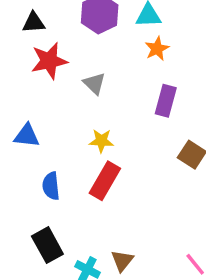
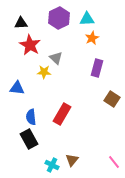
red star: (49, 61) -> (30, 45), turned -30
yellow star: (101, 141) -> (44, 72), moved
black rectangle: (47, 245) -> (29, 139), moved

